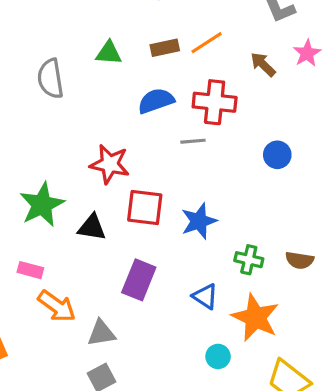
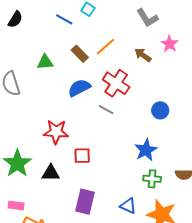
brown rectangle: (165, 48) -> (80, 54), turned 66
red cross: (215, 102) -> (116, 83), turned 36
gray line: (193, 141) -> (106, 110), turned 42
red square: (145, 208) -> (82, 156), size x0.7
blue star: (199, 221) -> (146, 150), moved

